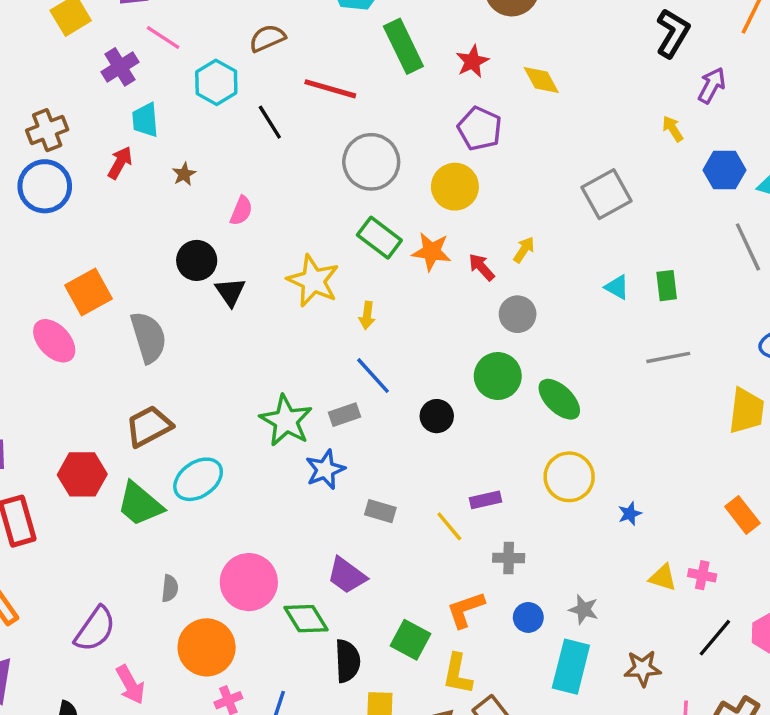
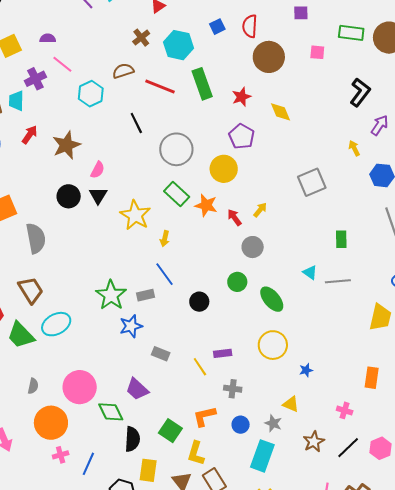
red line: (330, 89) -> (160, 87), moved
cyan trapezoid: (145, 120) -> (16, 101), moved
black line: (270, 122) -> (136, 123), moved
brown star: (184, 174) -> (66, 145), size x2.0
cyan triangle: (617, 287) -> (310, 272), moved
black triangle: (230, 292) -> (98, 195), moved
green circle: (498, 376) -> (237, 282), size x0.7
brown trapezoid: (149, 426) -> (31, 290), turned 80
orange rectangle: (742, 515) -> (372, 378), turned 40
yellow triangle: (663, 578) -> (291, 404), moved
brown star: (643, 668) -> (314, 442), moved, turned -30

